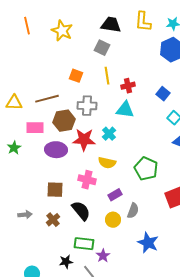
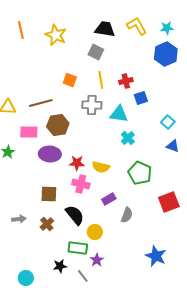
yellow L-shape: (143, 22) -> (137, 26), turned 145
red cross: (128, 86) -> (126, 81), moved
blue square: (163, 94) -> (141, 98), moved, turned 32
gray cross: (87, 106) -> (92, 105), moved
cyan cross: (109, 134) -> (128, 138), moved
red star: (84, 140) -> (77, 163), moved, size x0.7
yellow circle: (113, 220) -> (95, 232), moved
blue star: (148, 243) -> (156, 256), moved

